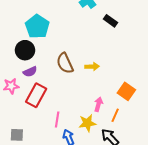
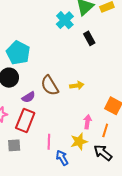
black rectangle: (110, 21) -> (89, 38), turned 32
purple semicircle: (30, 72) -> (28, 97), moved
gray square: (17, 135) -> (14, 145), moved

